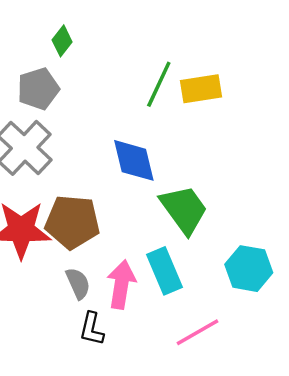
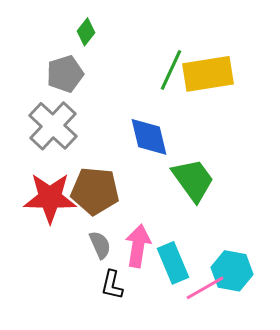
yellow rectangle: (201, 89) -> (208, 74), size x1.4
cyan hexagon: (249, 269) -> (232, 271), moved
cyan rectangle: (165, 271) -> (173, 263), moved

